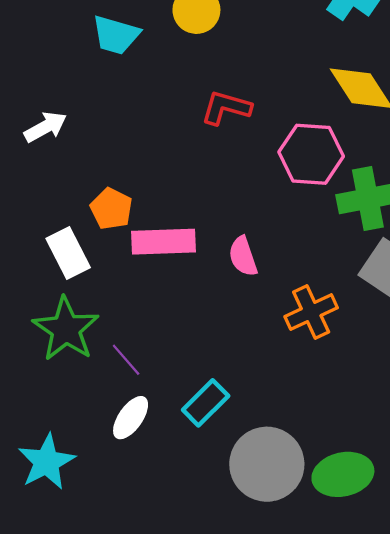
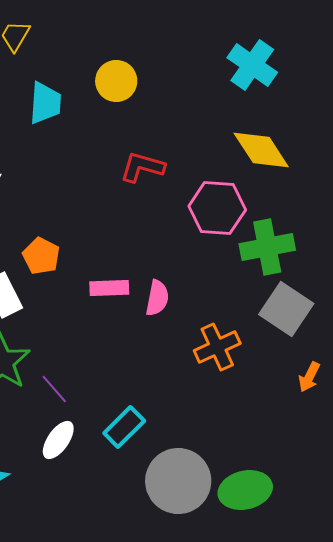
cyan trapezoid: (116, 35) -> (45, 103), turned -102
pink rectangle: (164, 242) -> (109, 288), moved, size x0.7
pink semicircle: (243, 256) -> (157, 298), turned -150

